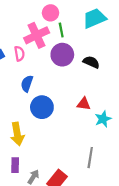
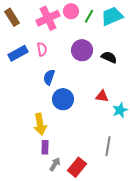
green line: (61, 30) -> (89, 16), moved, turned 40
pink cross: (37, 35) -> (48, 18), moved
purple rectangle: (15, 165) -> (45, 147), moved

